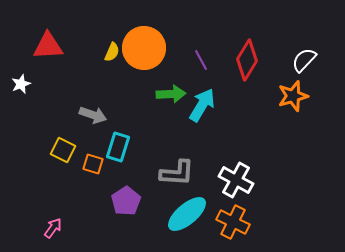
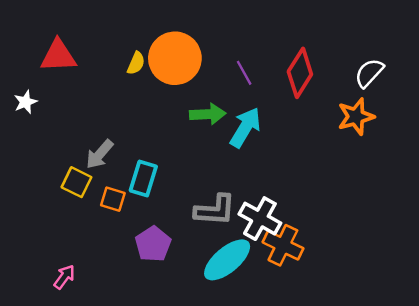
gray arrow: (93, 115) -> (100, 154), moved, turned 112
white cross: (236, 180) -> (260, 219), moved
orange cross: (233, 222) -> (283, 245), moved

